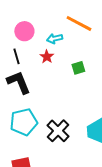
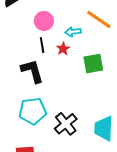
black line: (17, 56) -> (42, 45), moved
green square: (78, 68) -> (93, 64), size x1.5

